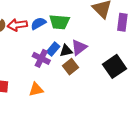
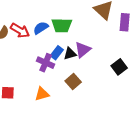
red arrow: (17, 25) -> (20, 31), turned -138
black square: (115, 66) -> (119, 67), size x0.7
brown square: (71, 67) -> (73, 82), moved

